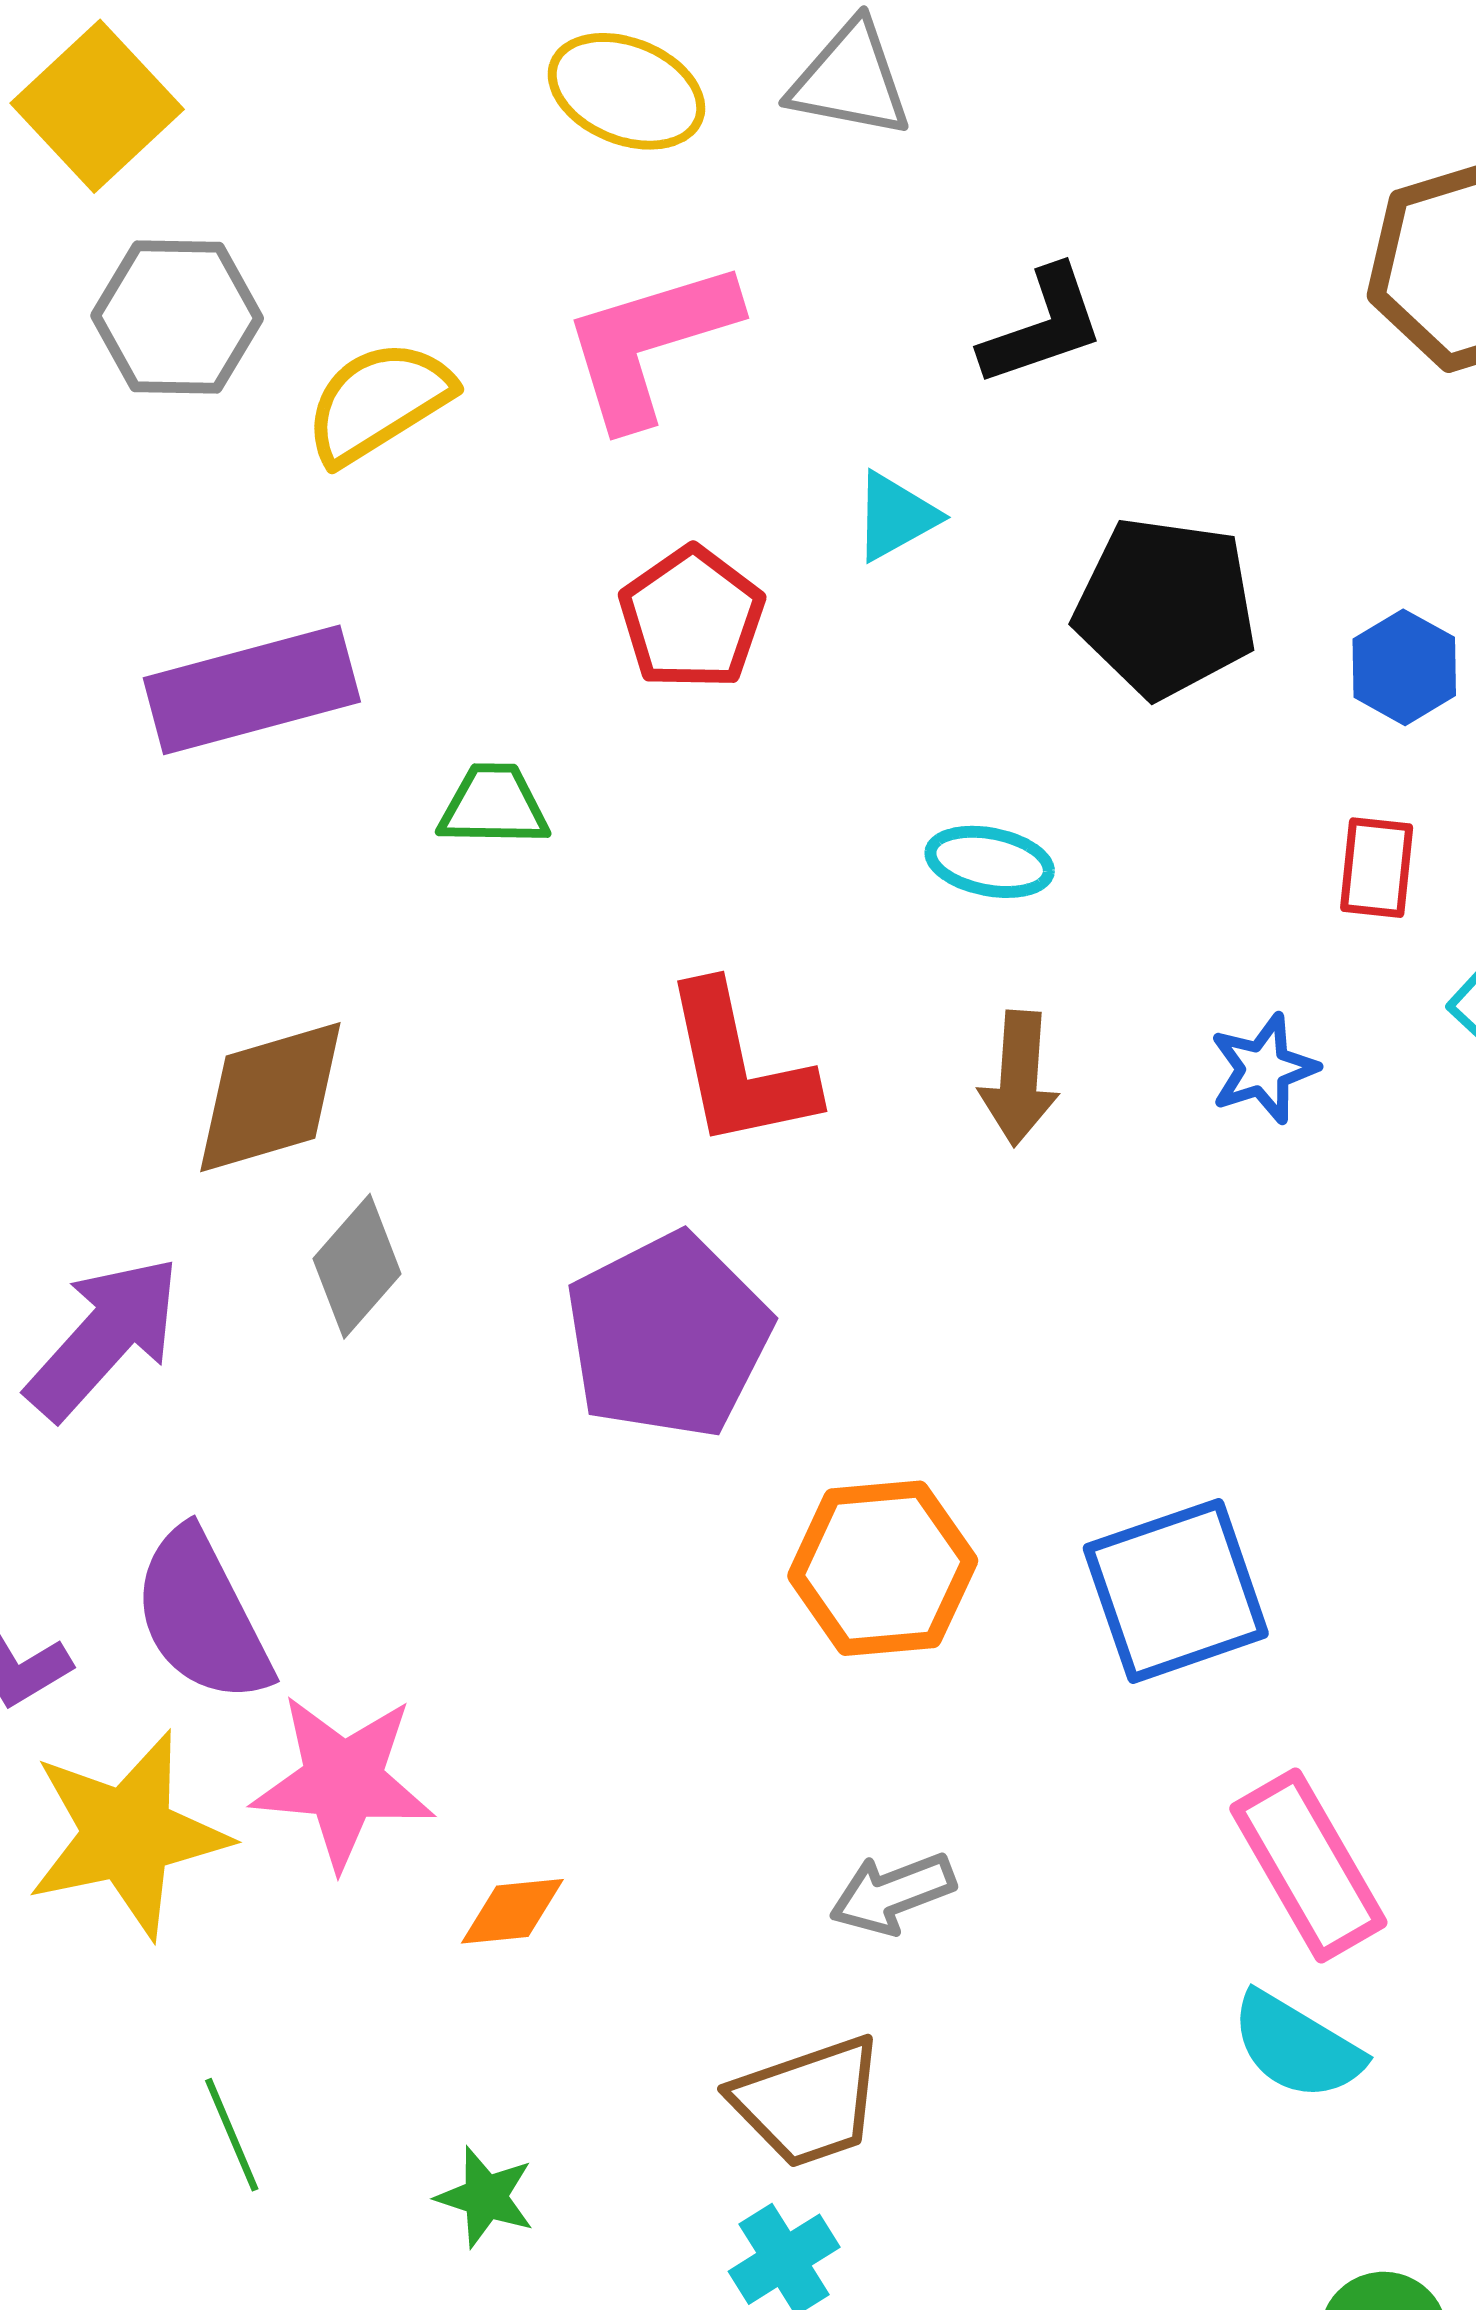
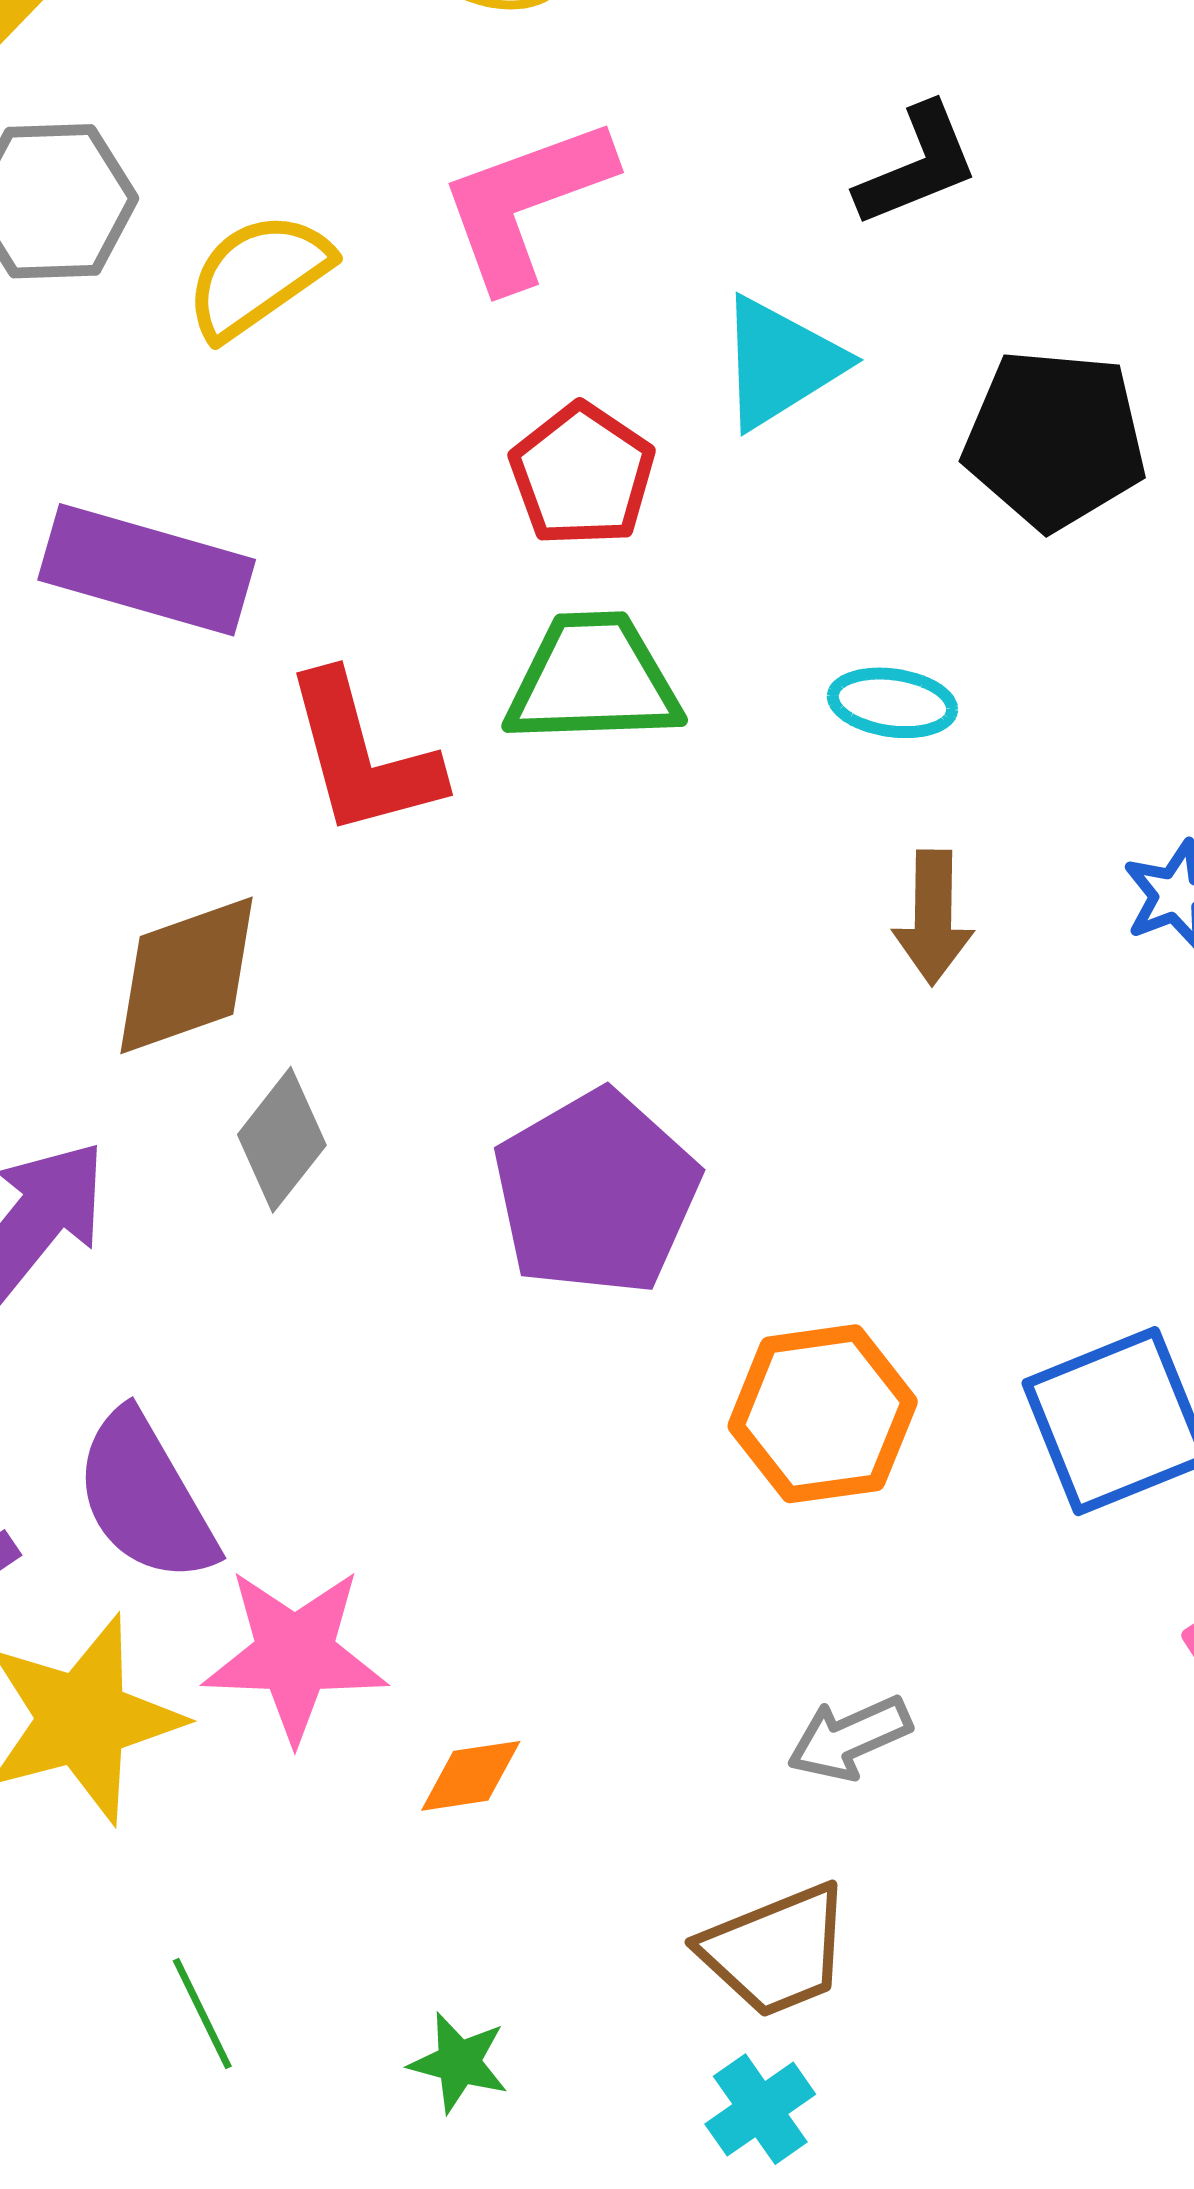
cyan triangle: (895, 516) -> (780, 363), size x1.5
purple rectangle: (252, 690) -> (147, 570), turned 34
green trapezoid: (494, 805) -> (593, 679), moved, size x1.6
red L-shape: (739, 1067) -> (362, 755), moved

